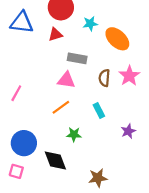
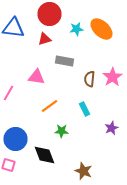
orange ellipse: (117, 39) -> (102, 29), moved
pink triangle: (66, 80) -> (36, 77), moved
brown star: (98, 178) -> (84, 171), turned 30

